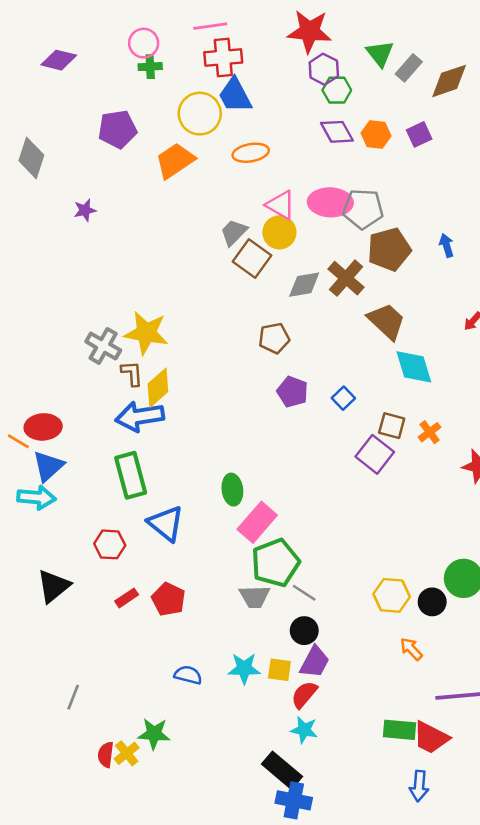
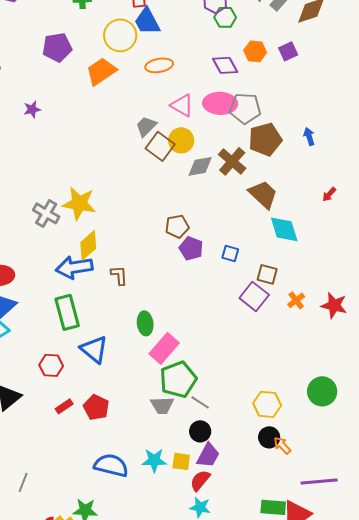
purple diamond: (337, 132) -> (225, 65), moved
yellow circle: (279, 232) -> (181, 140), moved
brown pentagon: (274, 338) -> (177, 226), moved
brown L-shape: (132, 373) -> (119, 275), moved
blue square: (343, 398) -> (230, 253), turned -30
orange cross: (430, 432) -> (296, 300), moved
black circle: (432, 602) -> (269, 437), moved
blue semicircle: (188, 675) -> (111, 465), size x1.6

